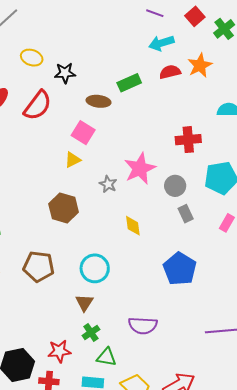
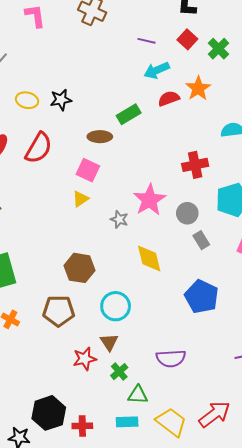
black star: (65, 73) -> (61, 100), moved
brown hexagon: (64, 208) -> (80, 268), moved
yellow diamond: (133, 226) -> (149, 258), size x1.4
red star: (59, 351) -> (85, 359), moved

